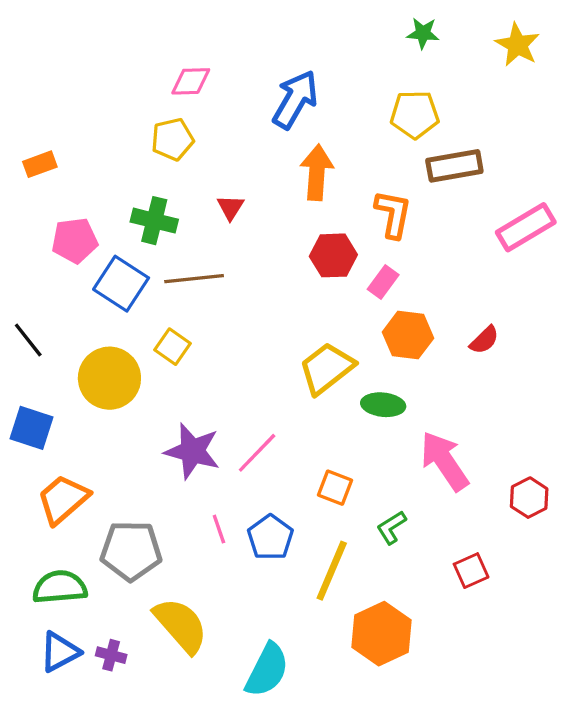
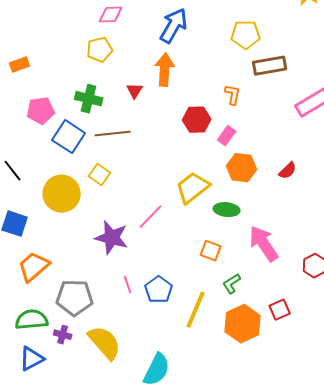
orange arrow: (317, 172) -> (165, 70), moved
orange L-shape: (393, 214) -> (233, 95), size x0.7
pink line: (257, 453) -> (151, 217), moved
orange square: (335, 488) -> (211, 251), moved
orange hexagon: (381, 634) -> (243, 324), moved
purple cross: (111, 655) -> (63, 335), moved

